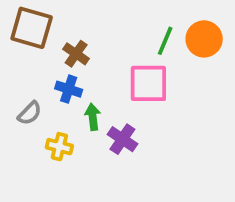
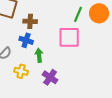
brown cross: (76, 54) -> (30, 21), turned -32
purple cross: (122, 139) -> (50, 77), moved

